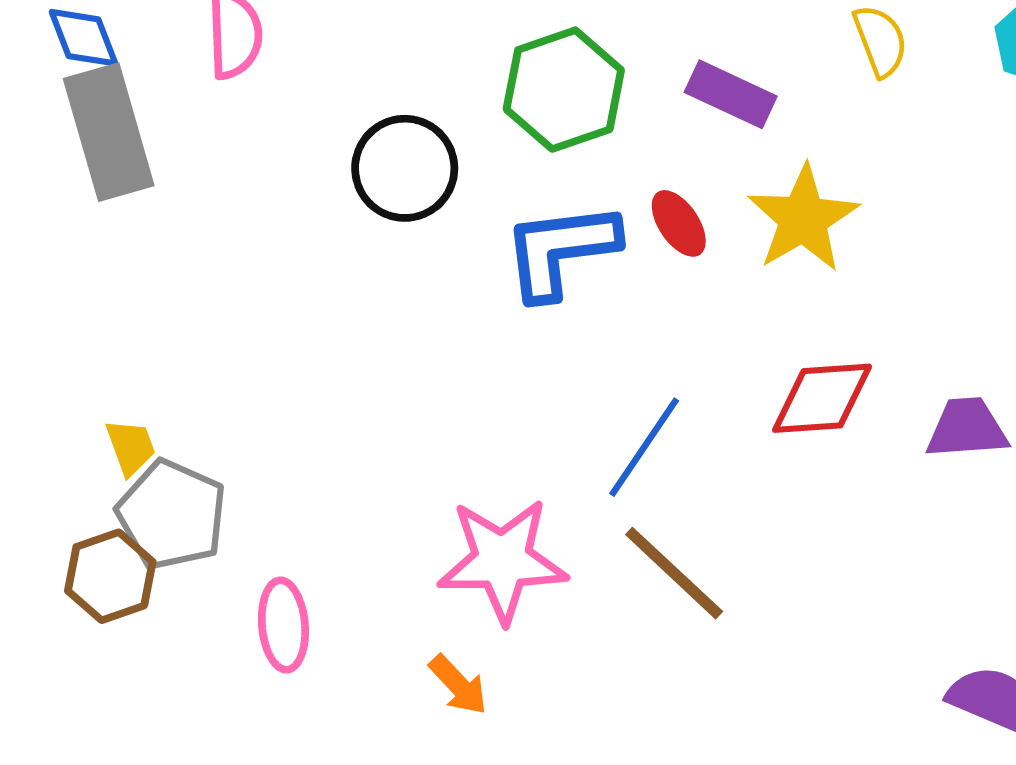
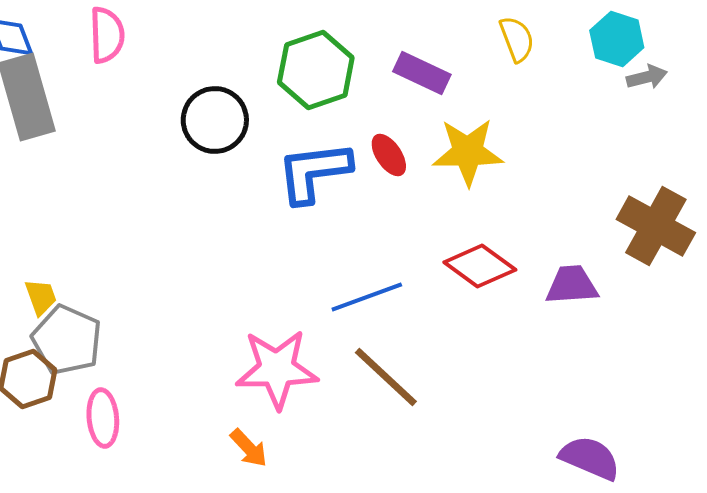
yellow star: (803, 219) -> (468, 152), turned 30
red diamond: (822, 398) -> (480, 266), turned 40
blue line: (644, 447) -> (367, 297), turned 36
pink ellipse: (283, 625) -> (103, 418), moved

